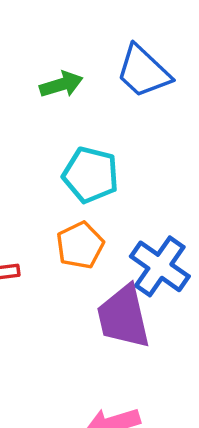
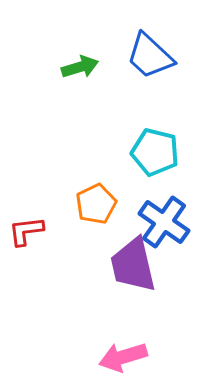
cyan pentagon: (91, 175) -> (155, 152), moved

